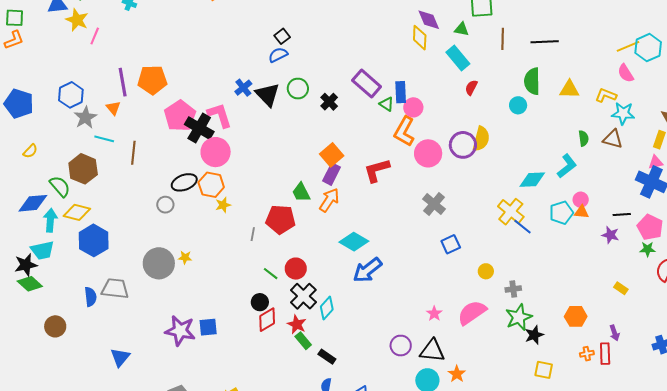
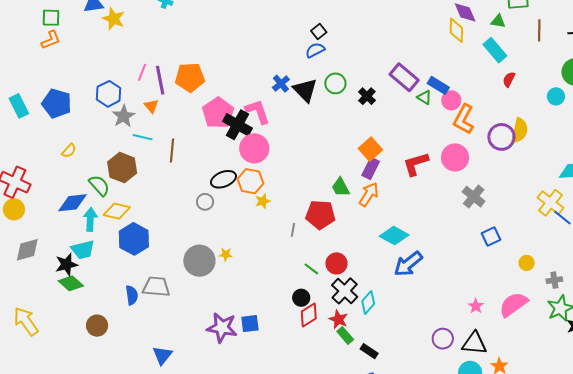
pink line: (95, 36) -> (142, 72), moved
blue rectangle: (401, 92) -> (438, 85), turned -55
orange L-shape: (404, 131) -> (464, 119), moved
pink circle: (428, 153) -> (455, 157), moved

